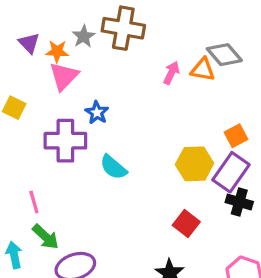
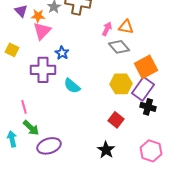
gray diamond: (224, 55) -> (119, 47), moved
orange square: (236, 136) -> (146, 67), size x1.6

